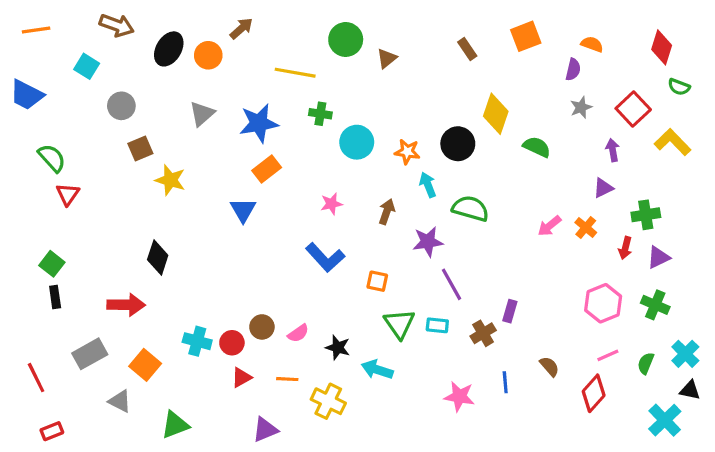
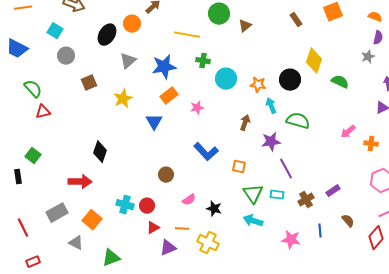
black ellipse: (169, 49) -> (107, 35), moved
purple semicircle: (573, 70) -> (378, 38), moved
gray circle: (121, 106) -> (66, 56), moved
yellow star: (170, 180) -> (123, 99), moved, turned 30
red triangle: (68, 194) -> (43, 112), turned 42
pink star: (331, 204) -> (197, 108), moved
orange cross: (586, 227) -> (371, 144), moved, turned -32
black rectangle: (55, 297) -> (18, 177), moved
purple rectangle: (510, 311) -> (333, 191), moved, turned 40
brown circle: (262, 327) -> (166, 175), moved
cyan arrow: (377, 370) -> (253, 221), moved
purple triangle: (265, 430) -> (168, 248), moved

